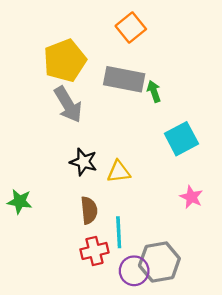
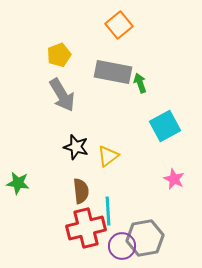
yellow pentagon: (65, 61) -> (59, 55), size x0.6
yellow triangle: (119, 172) -> (108, 156), turned -30
red cross: (94, 251) -> (86, 228), size x1.5

